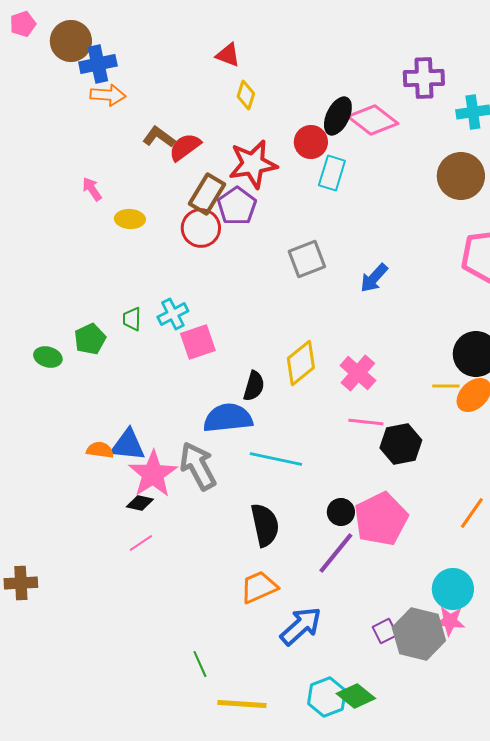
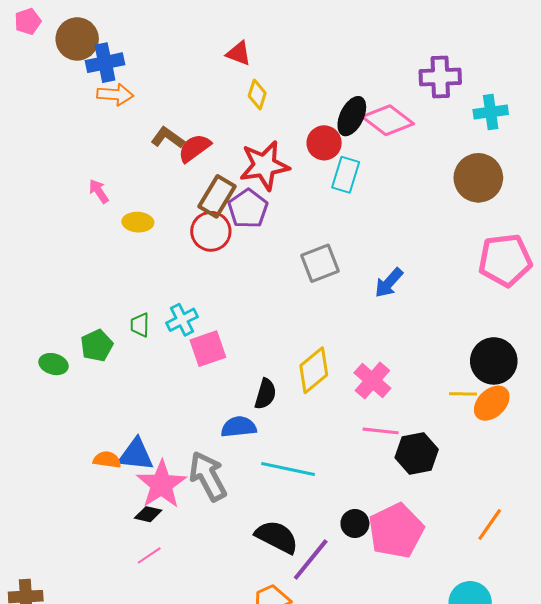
blue semicircle: (228, 418) -> (239, 427), size x0.7
black semicircle: (265, 525) -> (277, 537), turned -51
purple line: (336, 553) -> (311, 559), moved

